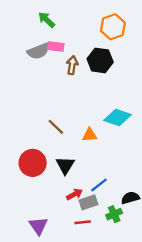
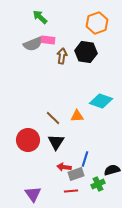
brown line: (56, 127) -> (53, 118), moved
blue line: (99, 185) -> (85, 159), turned -35
red arrow: (74, 194) -> (64, 167), turned -144

